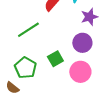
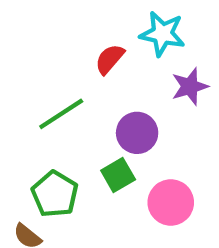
purple circle: (82, 43) -> (137, 133), moved

